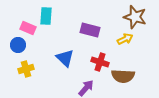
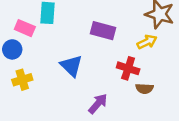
red cross: (100, 62) -> (128, 68), moved
brown semicircle: (123, 76) -> (144, 89), size x0.6

